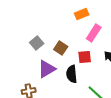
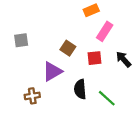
gray square: (37, 43) -> (21, 40), moved, turned 32
black semicircle: (72, 74) -> (80, 89), moved

